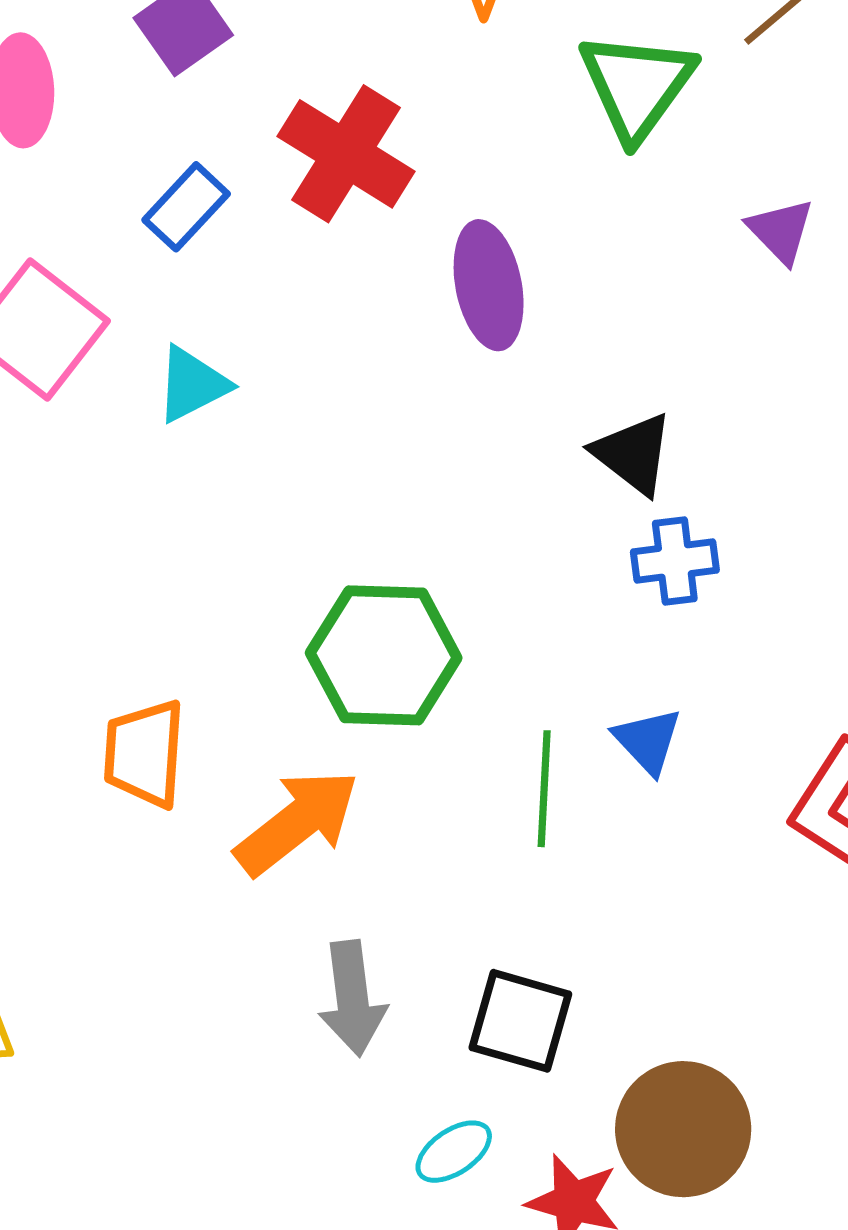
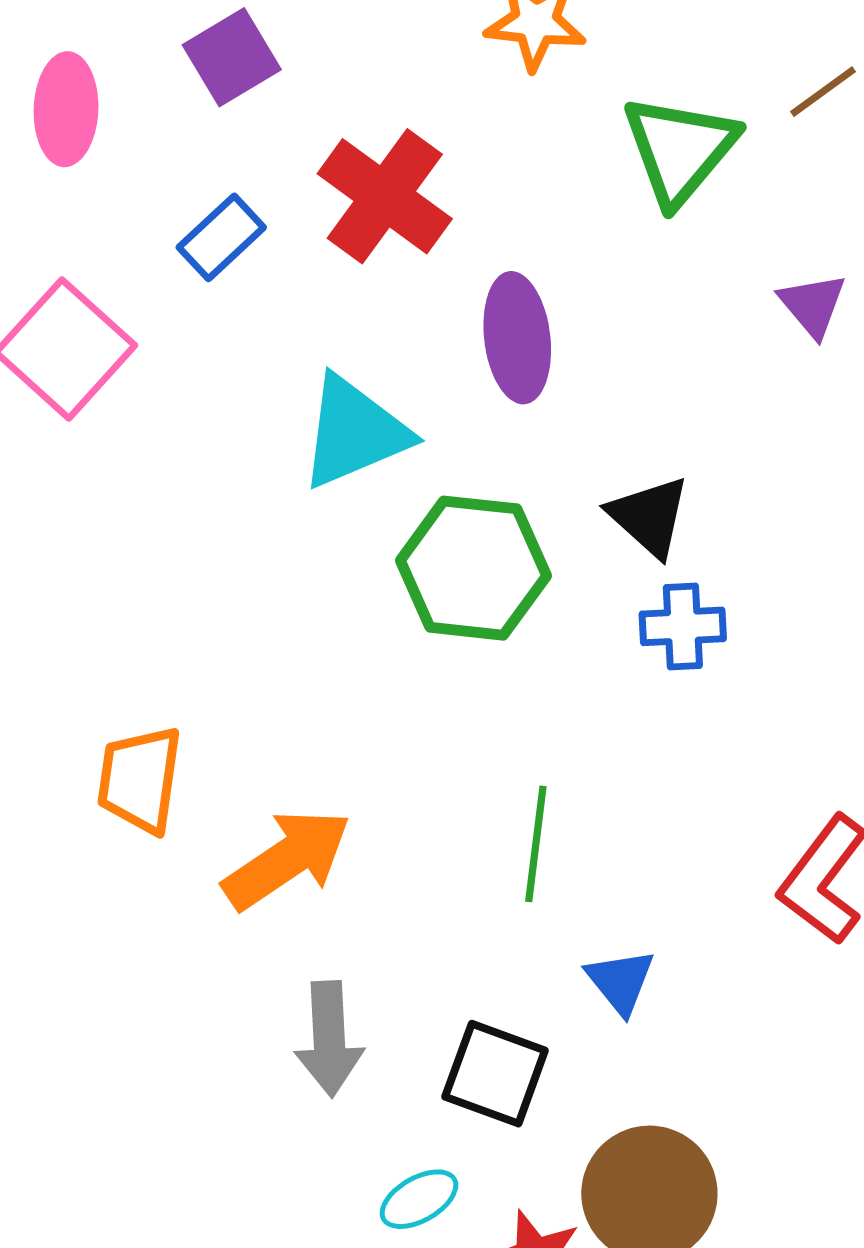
cyan triangle: (192, 384) -> (354, 432), moved, size x1.5
green hexagon: (384, 655) -> (473, 568), moved
blue triangle: (648, 741) -> (620, 981), moved

